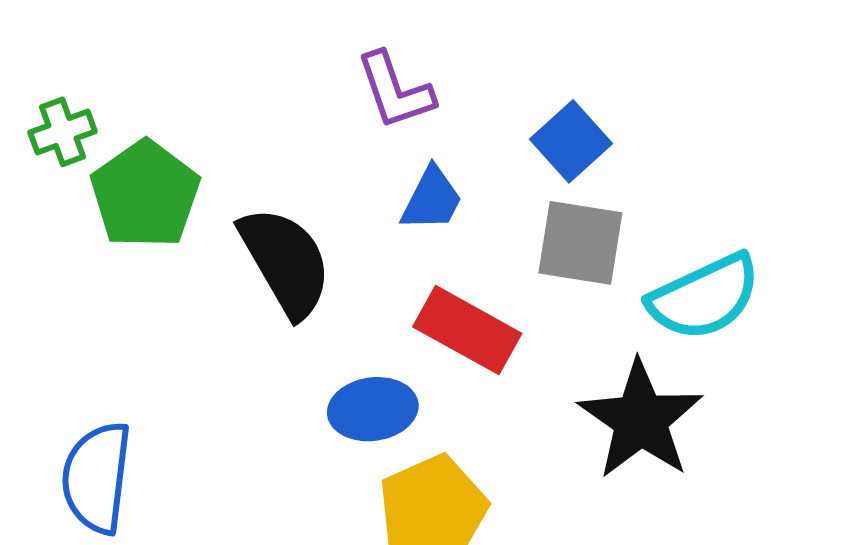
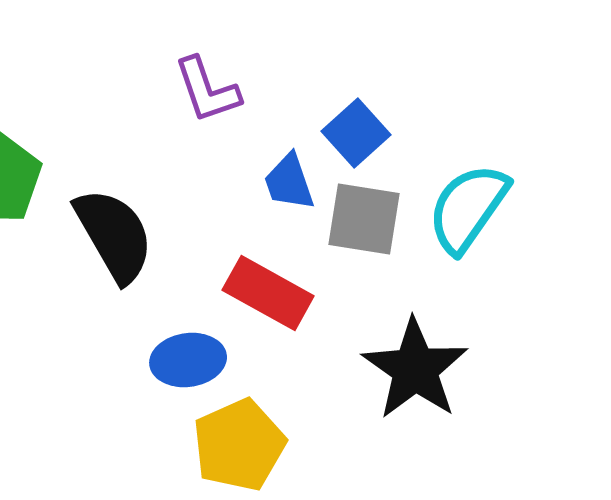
blue trapezoid: (432, 199) -> (289, 182), moved, turned 134
cyan semicircle: (704, 297) -> (468, 208), moved, turned 150

